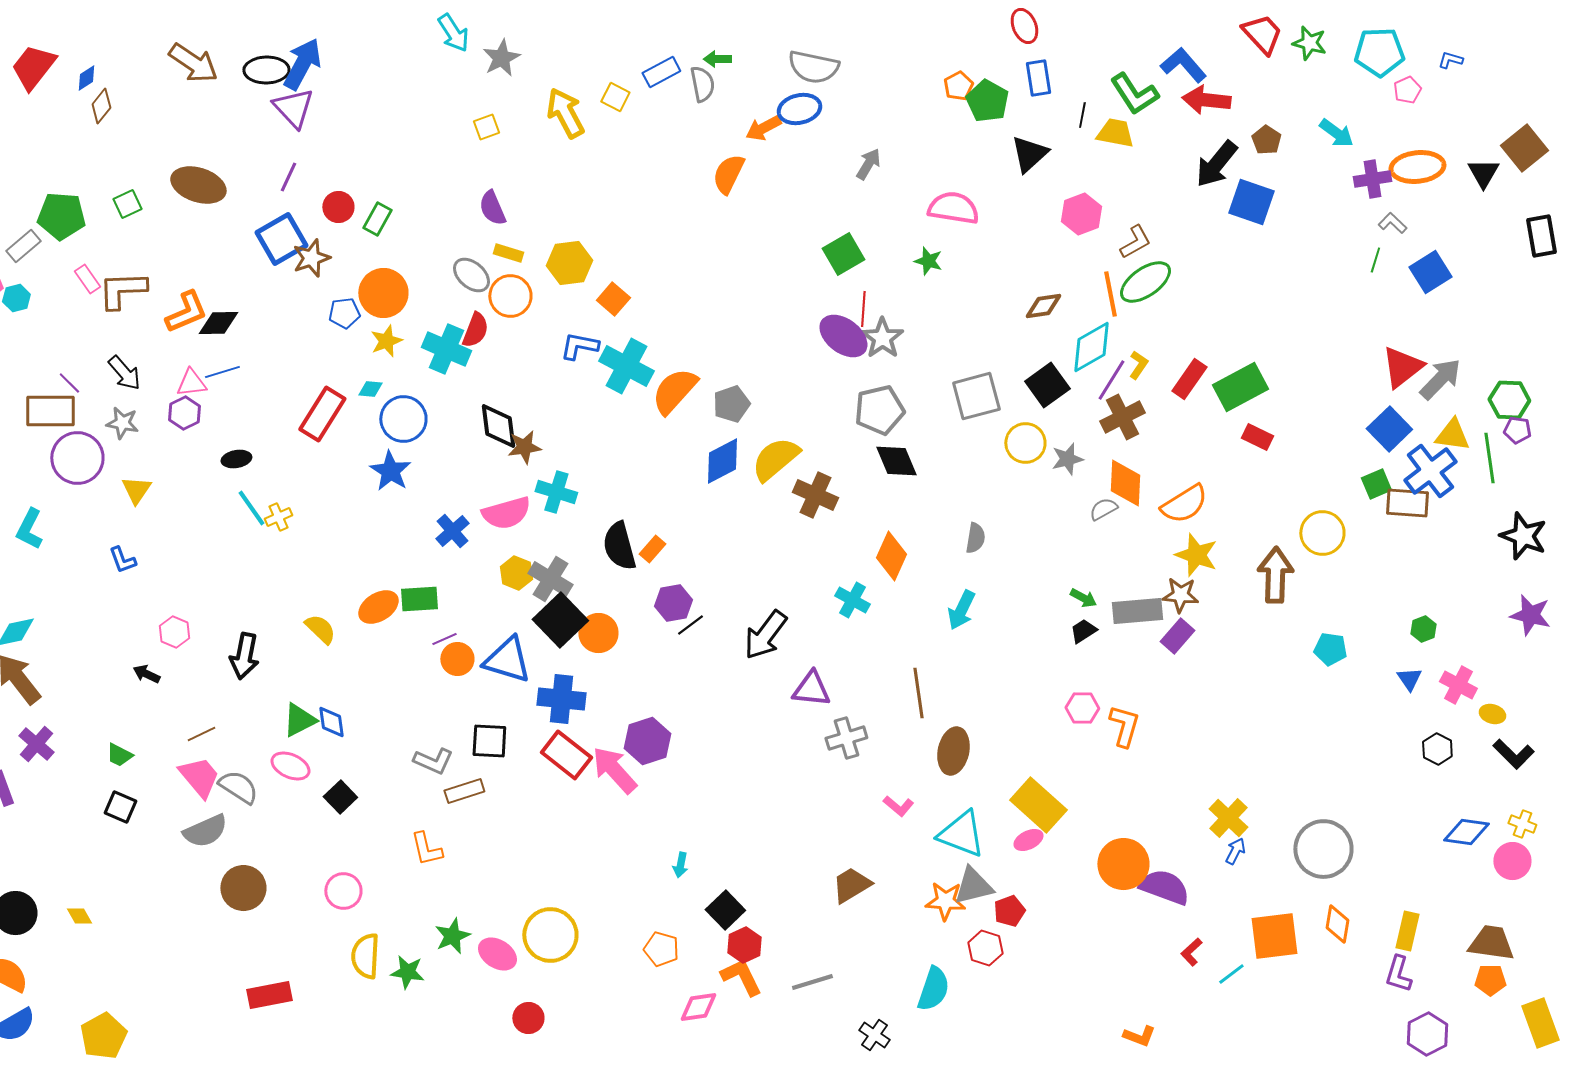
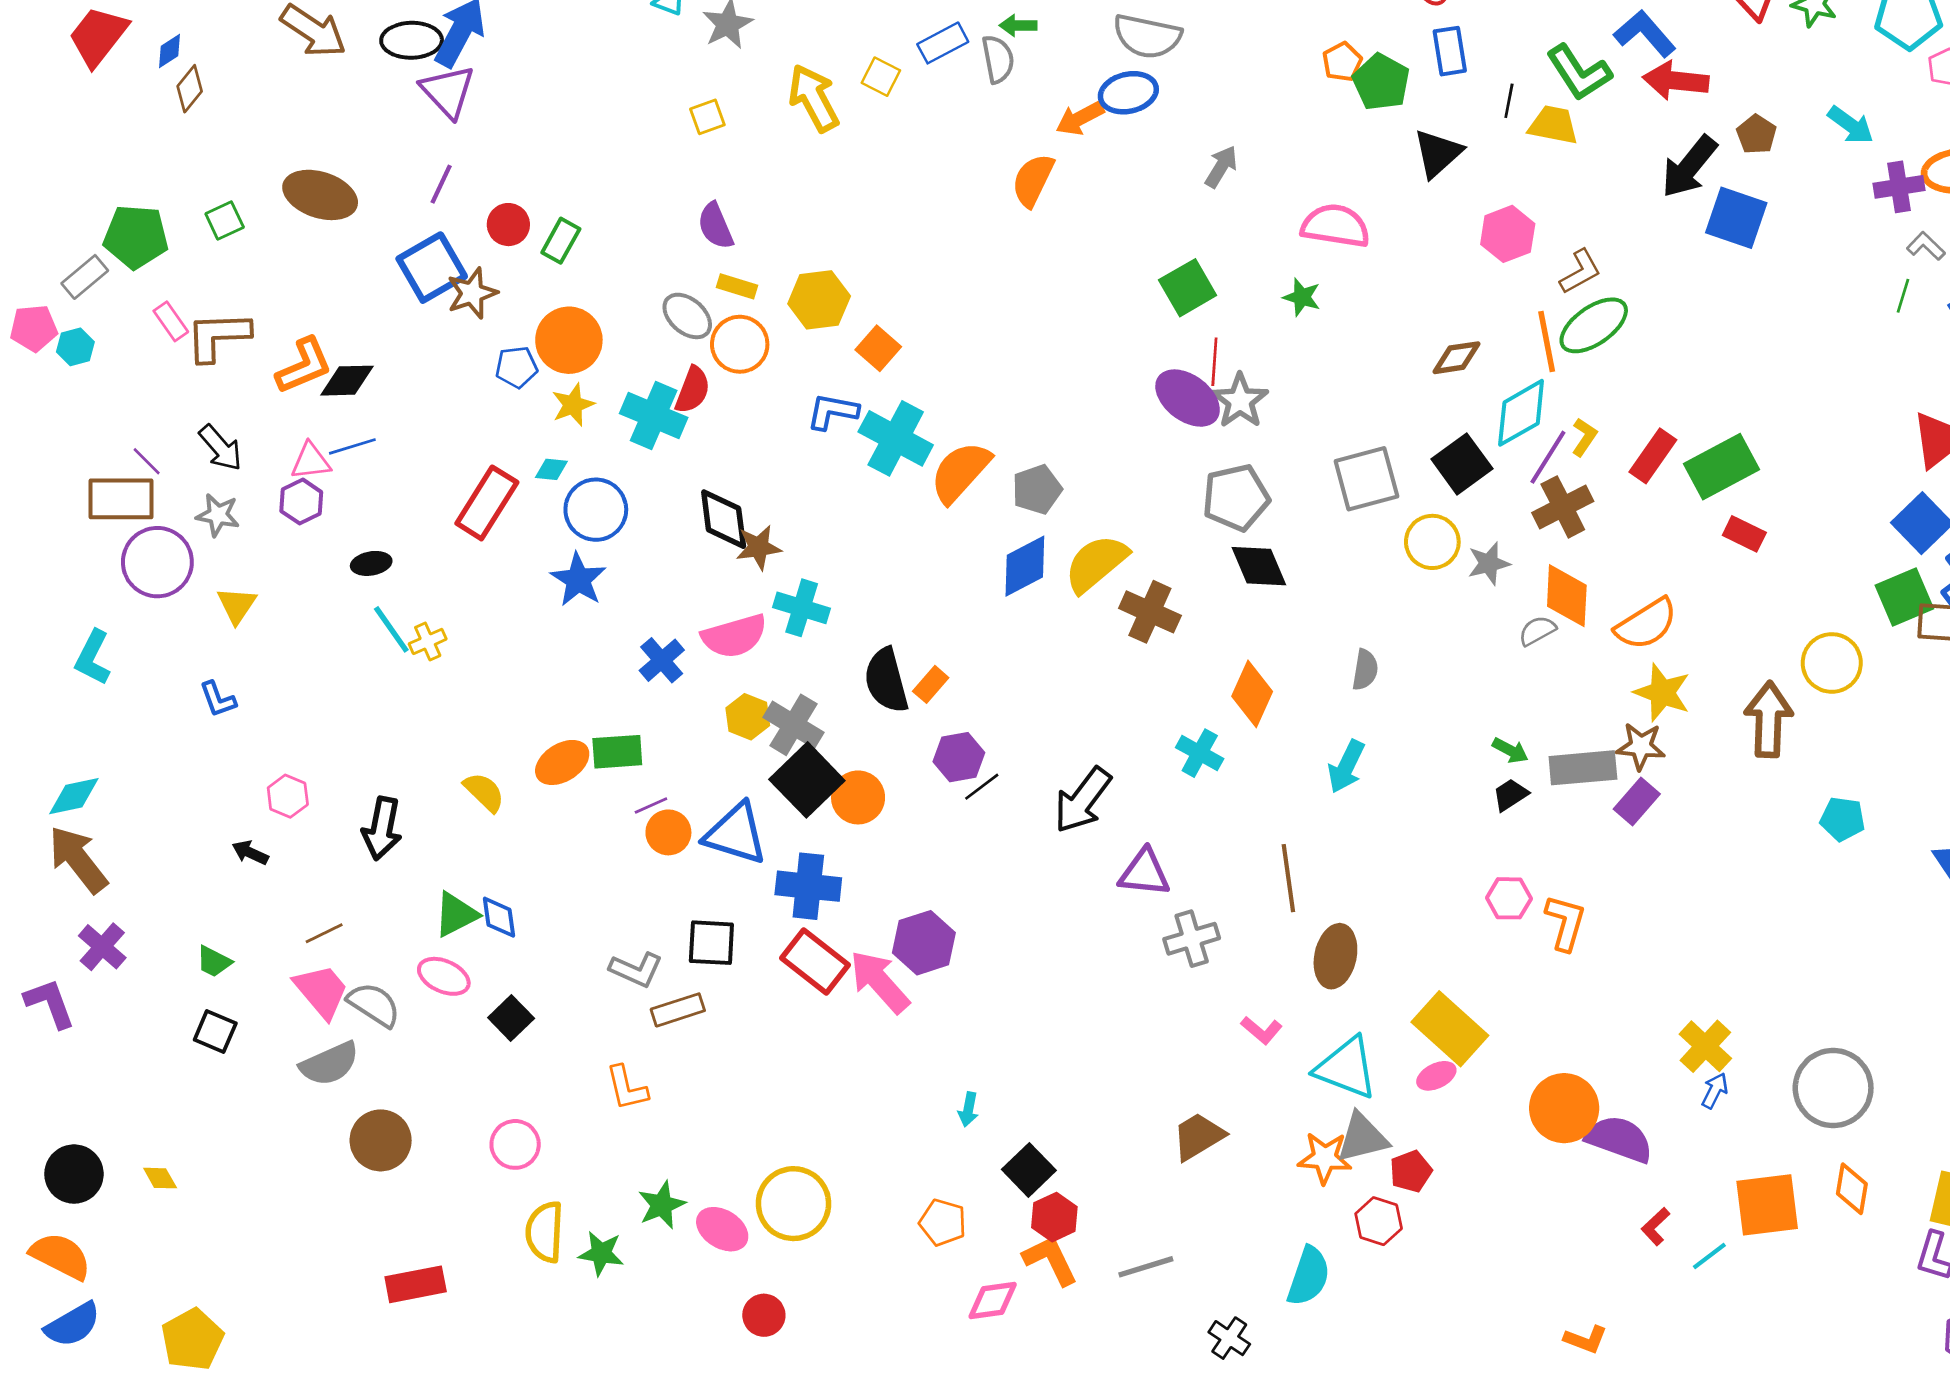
green square: (1376, 484) -> (1904, 597), size x1.4

